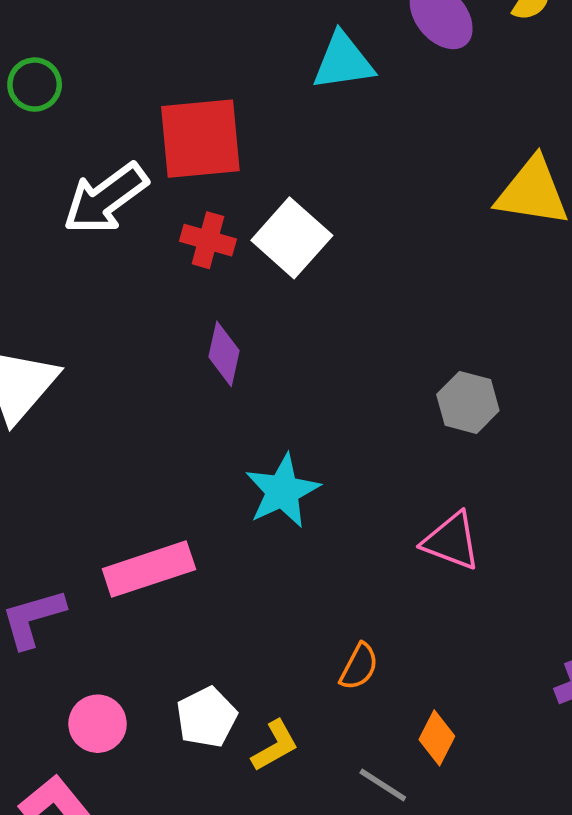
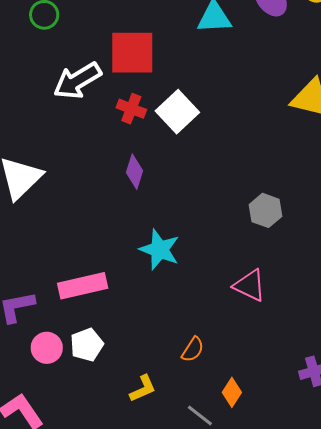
cyan star: (282, 491) -> (160, 250), turned -30
white pentagon: (207, 717) -> (87, 345), moved
pink circle: (98, 724) -> (47, 348), moved

